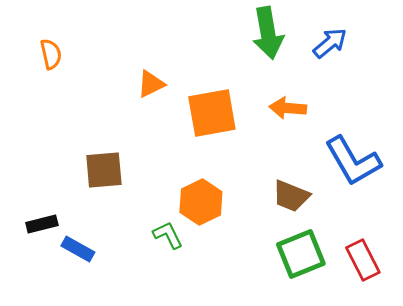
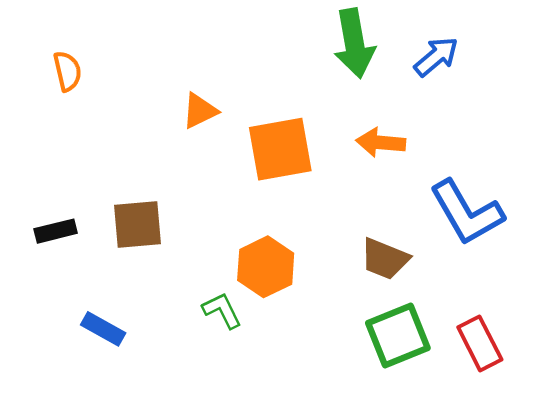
black rectangle: (42, 224) -> (56, 231), moved

